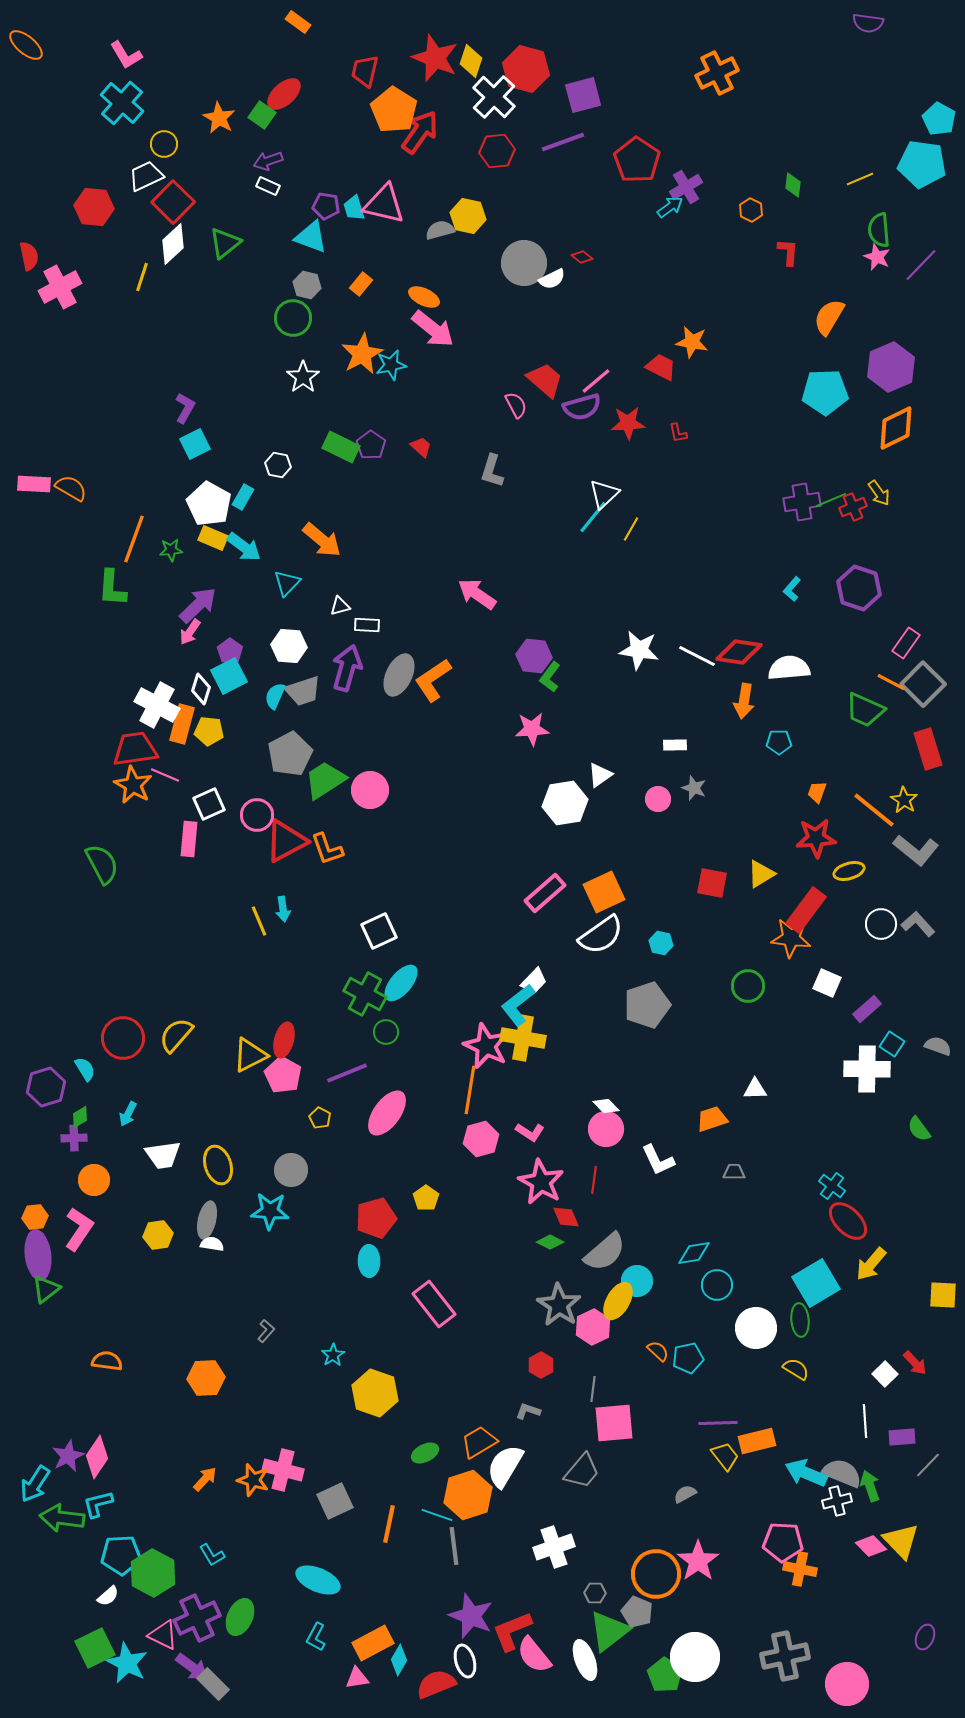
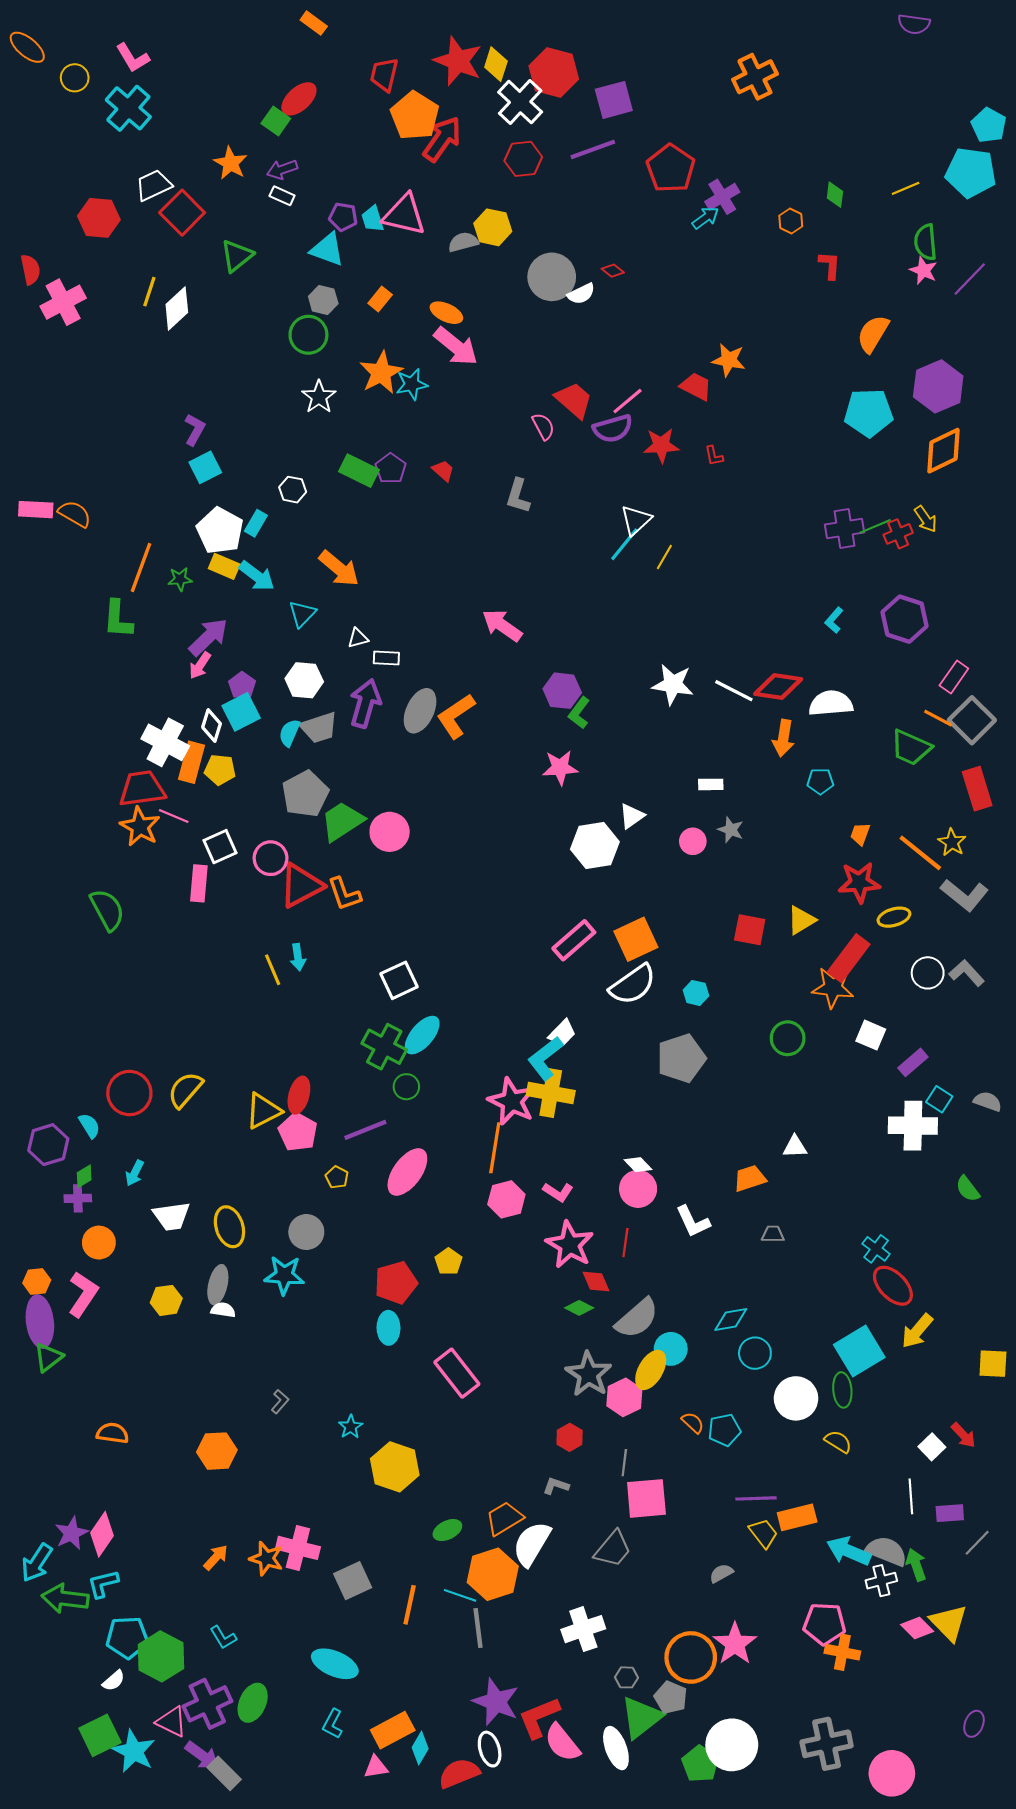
orange star: (219, 118) -> (231, 163), moved
yellow circle: (164, 144) -> (75, 78), moved
white diamond: (173, 244) -> (177, 308), moved

